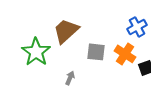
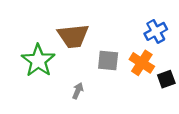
brown trapezoid: (66, 31) -> (73, 36), turned -144

